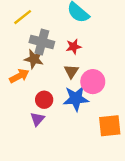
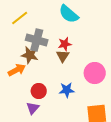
brown triangle: (71, 71) -> (63, 56), moved
pink circle: (93, 82) -> (95, 73), moved
blue star: (76, 99) -> (67, 90), size x0.7

